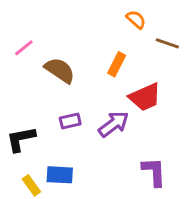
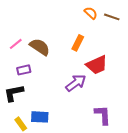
brown line: (167, 43) -> (112, 17), moved
pink line: (24, 48) -> (16, 44), moved
purple rectangle: (70, 121) -> (24, 70), moved

